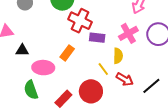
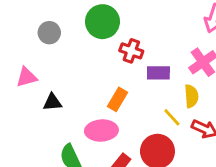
red cross: (80, 21) -> (131, 51), size x0.7
pink ellipse: (43, 68) -> (101, 131), moved

